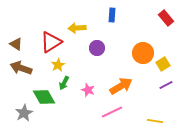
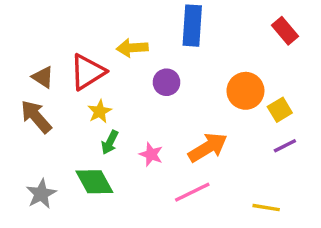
blue rectangle: (112, 15) -> (192, 26), size x1.6
brown triangle: (16, 44) -> (43, 77), moved
brown arrow: (21, 68) -> (36, 117), turned 30
green diamond: (44, 97) -> (94, 182), moved

